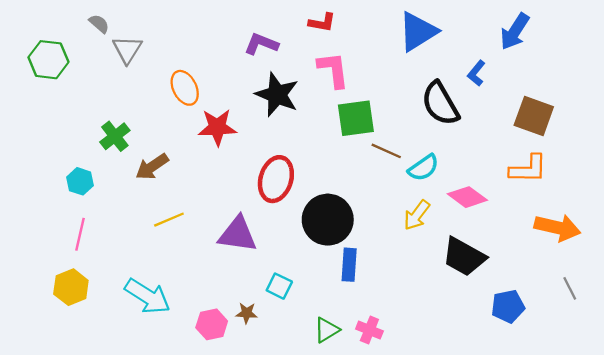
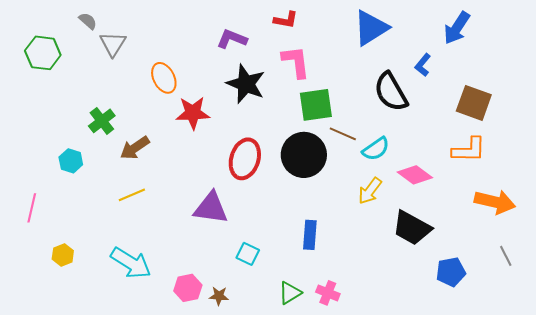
yellow line: (169, 220) -> (132, 195), moved
black circle: (328, 220) -> (304, 155), moved
pink line: (80, 234) -> (32, 208), moved
yellow hexagon: (71, 287) -> (63, 255), size x0.7
brown star: (247, 313) -> (219, 296), moved

